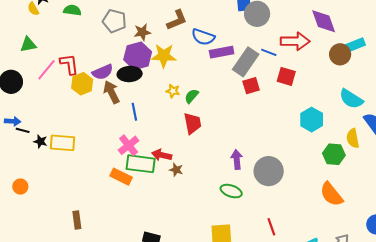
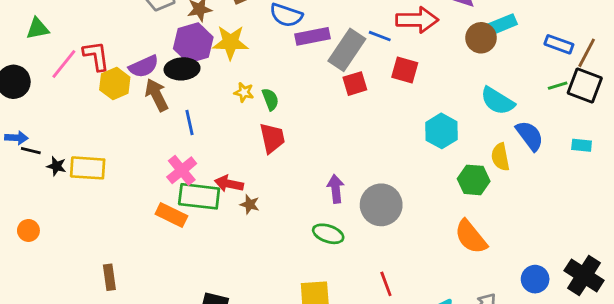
green semicircle: (191, 96) -> (270, 99), turned 119

